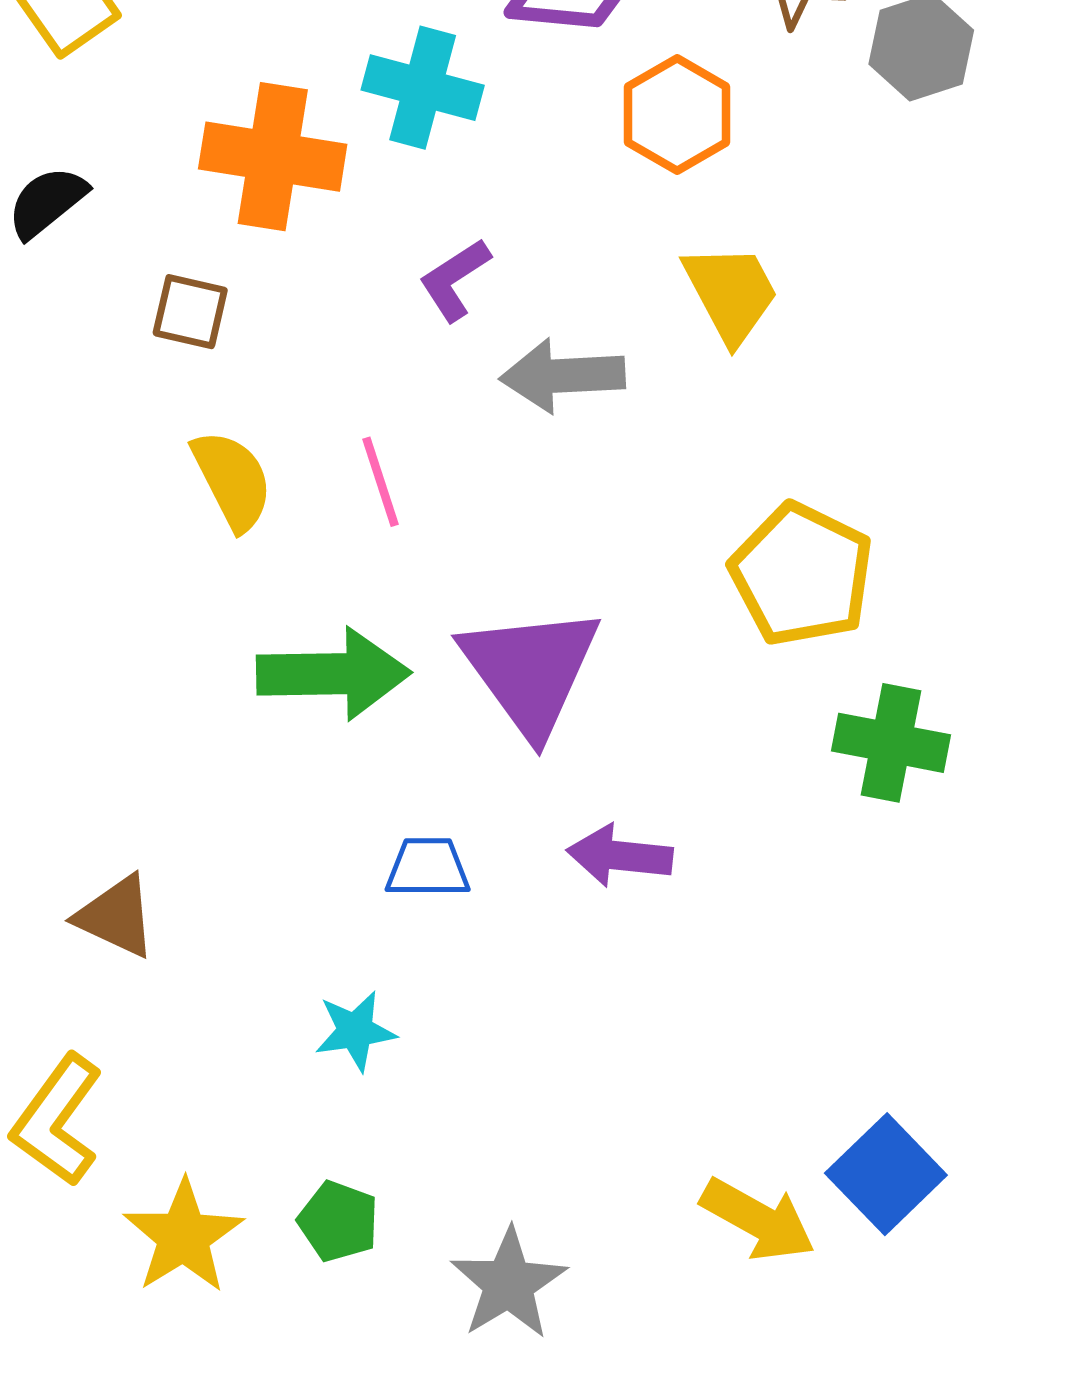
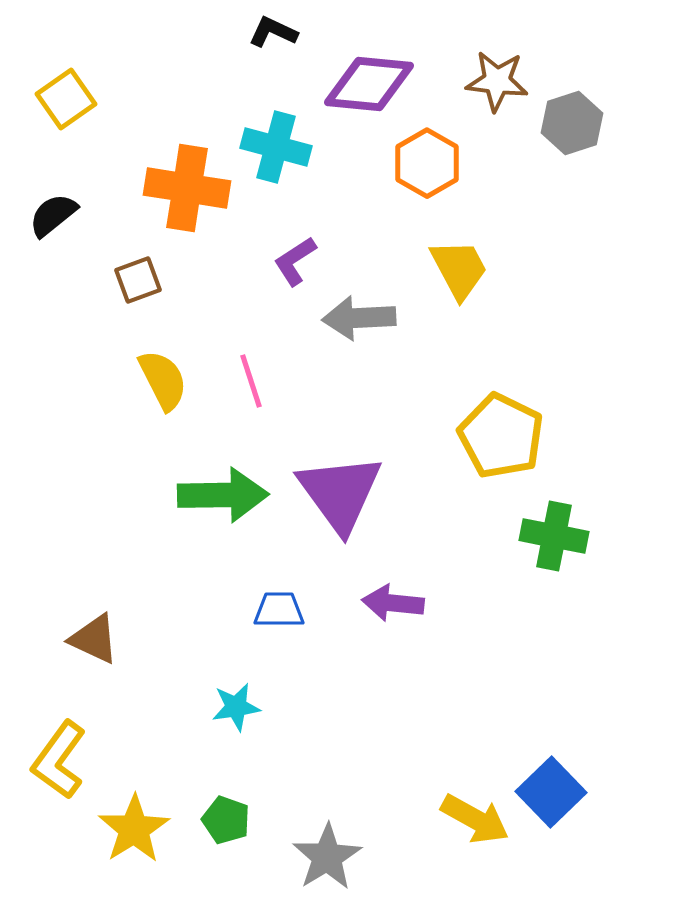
brown square: (190, 312) -> (138, 280), turned -33

